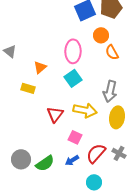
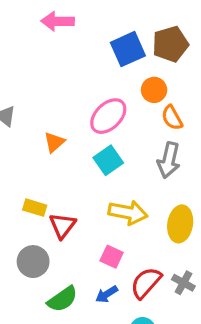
pink ellipse: (73, 51) -> (108, 116), turned 45
yellow rectangle: (28, 88) -> (35, 208), moved
gray arrow: (110, 91) -> (169, 160), moved
red triangle: (55, 114) -> (62, 226), moved
gray circle: (21, 159) -> (33, 262), moved

